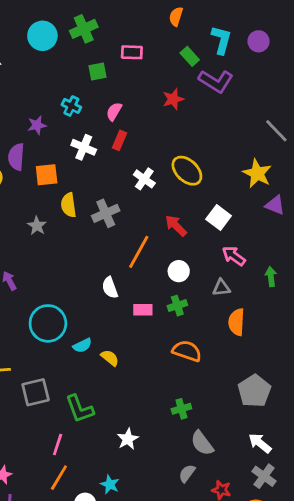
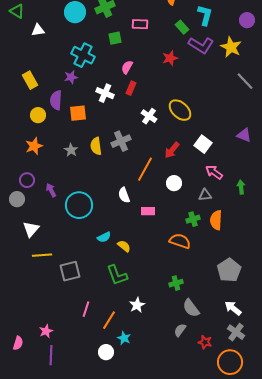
purple circle: (259, 41) -> (247, 20), moved
cyan cross: (71, 106) -> (83, 55), moved, size x1.6
yellow star: (257, 173) -> (231, 47), moved
yellow semicircle: (69, 205) -> (96, 146), moved
red arrow: (176, 226) -> (172, 150), turned -96
green cross: (177, 306) -> (193, 219), moved
cyan circle: (48, 323) -> (79, 205), moved
green L-shape: (80, 409) -> (117, 275), moved
orange line: (59, 478) -> (109, 320), moved

